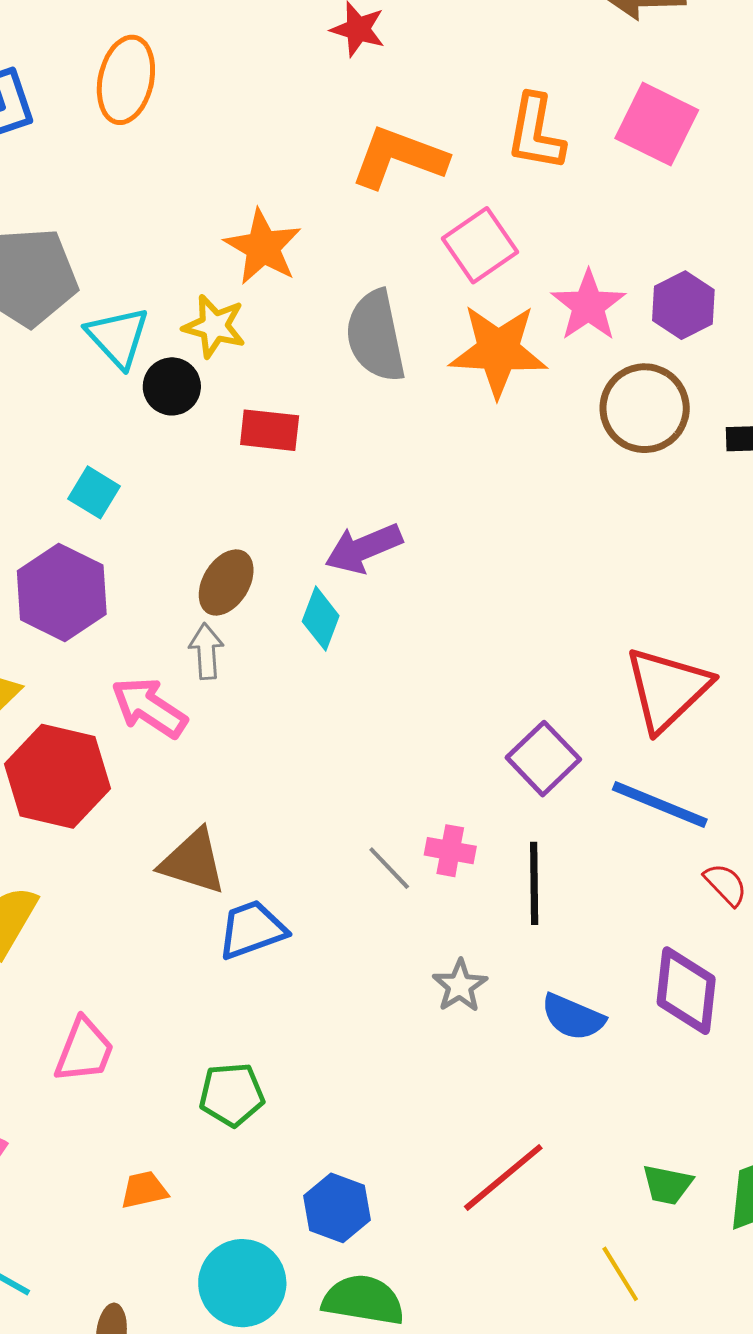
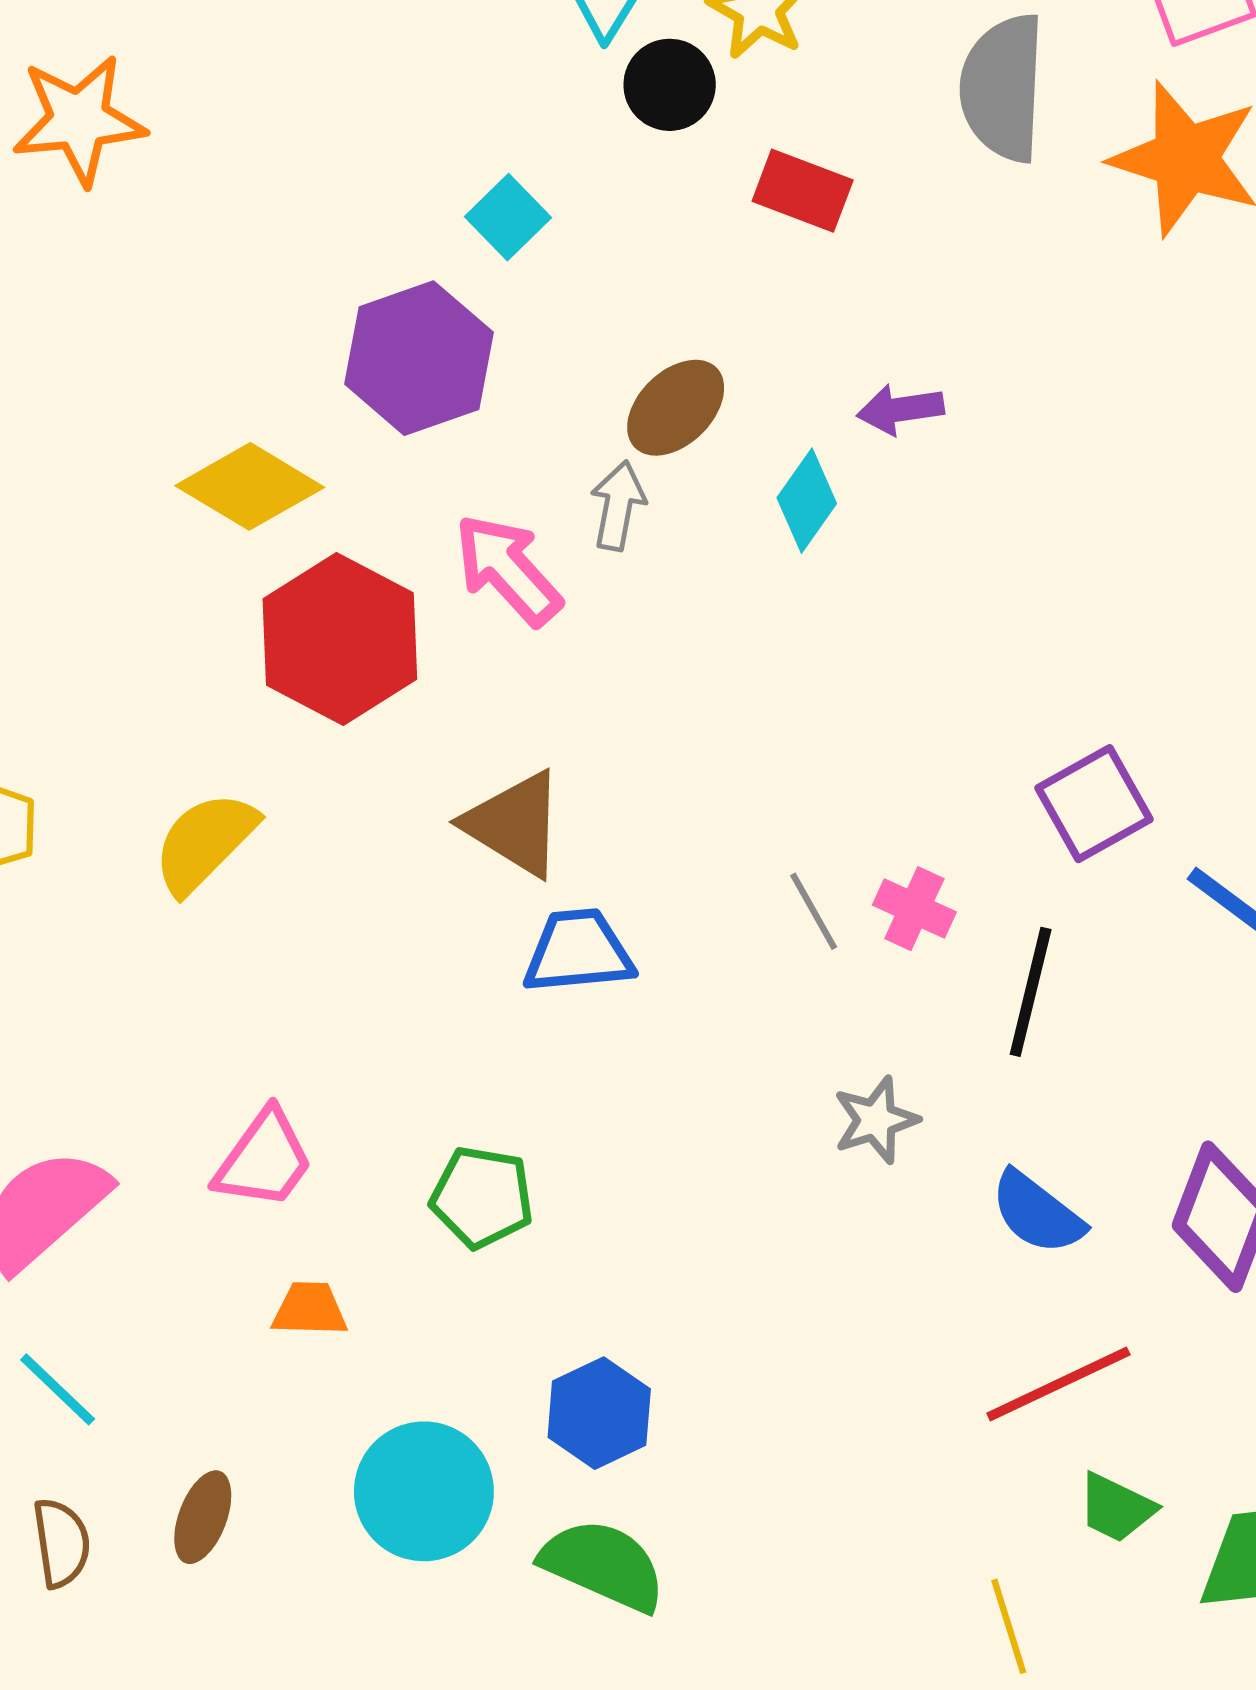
purple arrow: (364, 548) -> (900, 409), size x0.7
pink trapezoid: (84, 1050) -> (264, 1160), moved
red line: (503, 1177) -> (1058, 1384), moved

